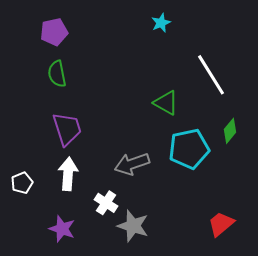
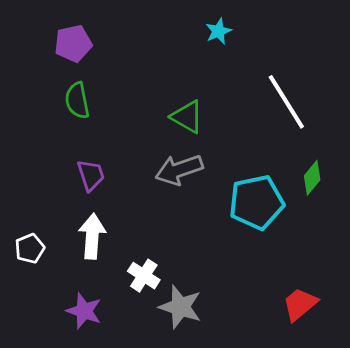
green triangle: (166, 103) -> (187, 117), moved
purple trapezoid: (67, 129) -> (91, 175), size x0.7
gray arrow: (132, 164) -> (179, 170), moved

